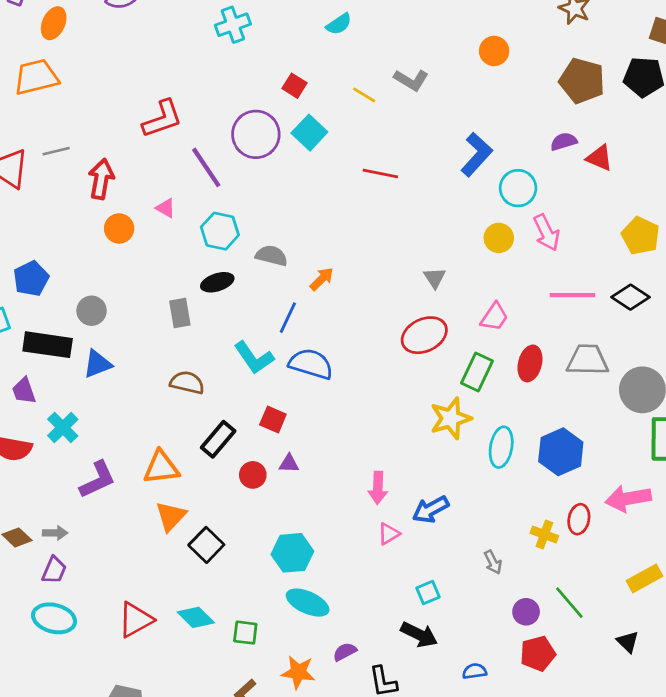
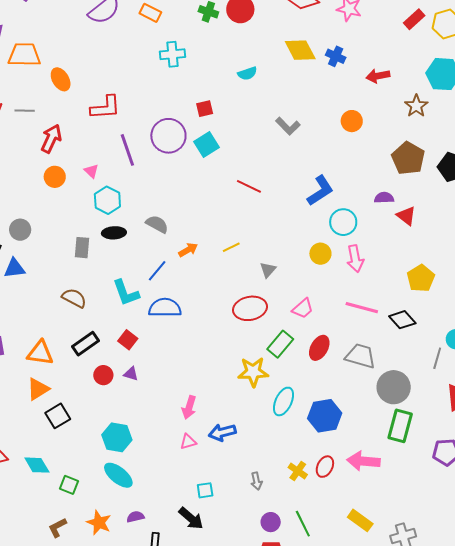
orange ellipse: (54, 23) -> (61, 79), moved, turned -70
red square: (294, 86) -> (205, 109), turned 30
yellow line: (364, 95) -> (231, 247), moved, turned -72
cyan hexagon: (220, 231) -> (107, 200), moved
blue semicircle: (311, 364) -> (165, 308), turned -32
yellow rectangle: (644, 578) -> (360, 520), turned 50

